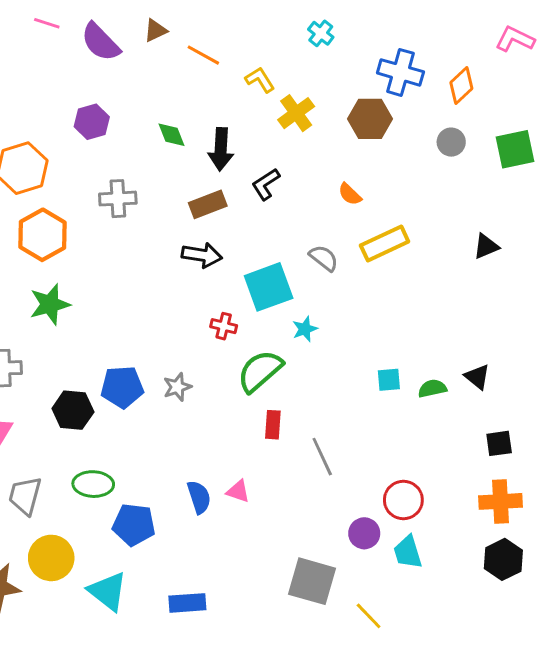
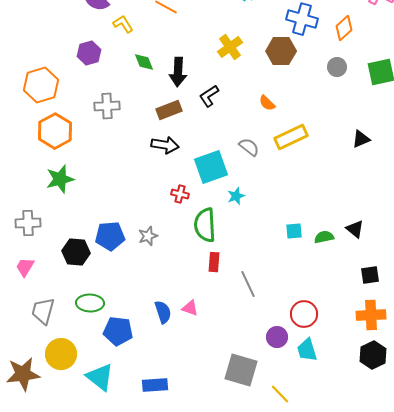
yellow L-shape: (260, 80) -> (123, 24), moved
green semicircle: (260, 371) -> (205, 225), turned -52

